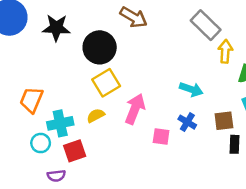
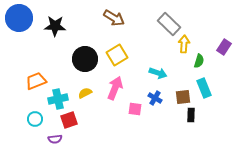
black circle: (100, 47) -> (85, 59), moved
yellow square: (106, 83) -> (117, 55), moved
orange trapezoid: (31, 100) -> (36, 81), turned 45
cyan circle: (41, 143) -> (35, 119), moved

